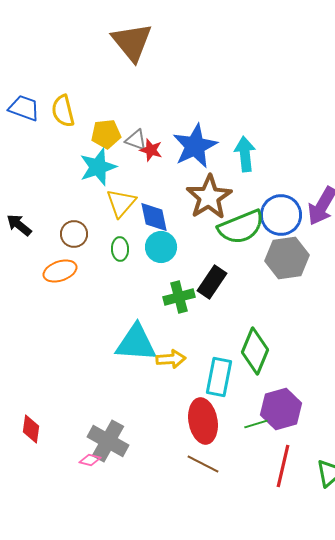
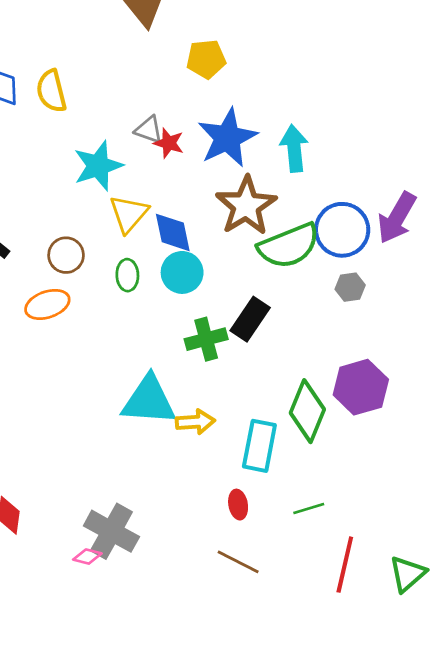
yellow pentagon: (106, 134) -> (206, 59), moved
gray hexagon: (287, 258) -> (350, 287), size x0.5
purple hexagon: (281, 409) -> (361, 387), moved
red ellipse: (203, 421) -> (238, 505), size x0.5

